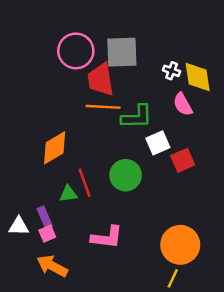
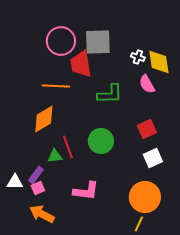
orange line: (103, 107) -> (56, 86), moved
white square: (158, 143) -> (153, 158), moved
purple rectangle: (45, 217) -> (36, 175), turned 60

